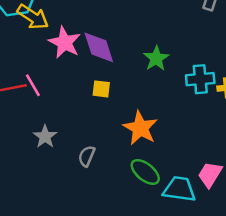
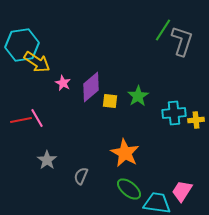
pink star: (65, 43) -> (63, 83), size x0.6
purple diamond: (99, 47) -> (91, 87), turned 68
yellow square: (101, 89) -> (110, 101), moved

